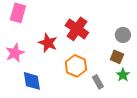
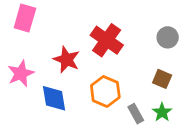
gray circle: (123, 35) -> (168, 37), moved
green star: (123, 75) -> (162, 112), moved
blue diamond: (32, 81) -> (54, 98), moved

